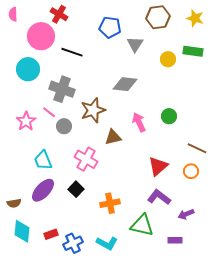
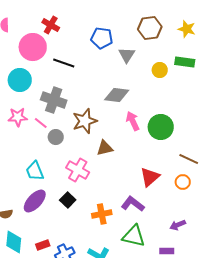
green circle: (169, 116) -> (161, 127), size x1.6
pink star: (26, 121) -> (18, 117), moved, turned 30
pink arrow: (139, 122) -> (133, 121), moved
purple L-shape: (159, 197) -> (133, 204), moved

